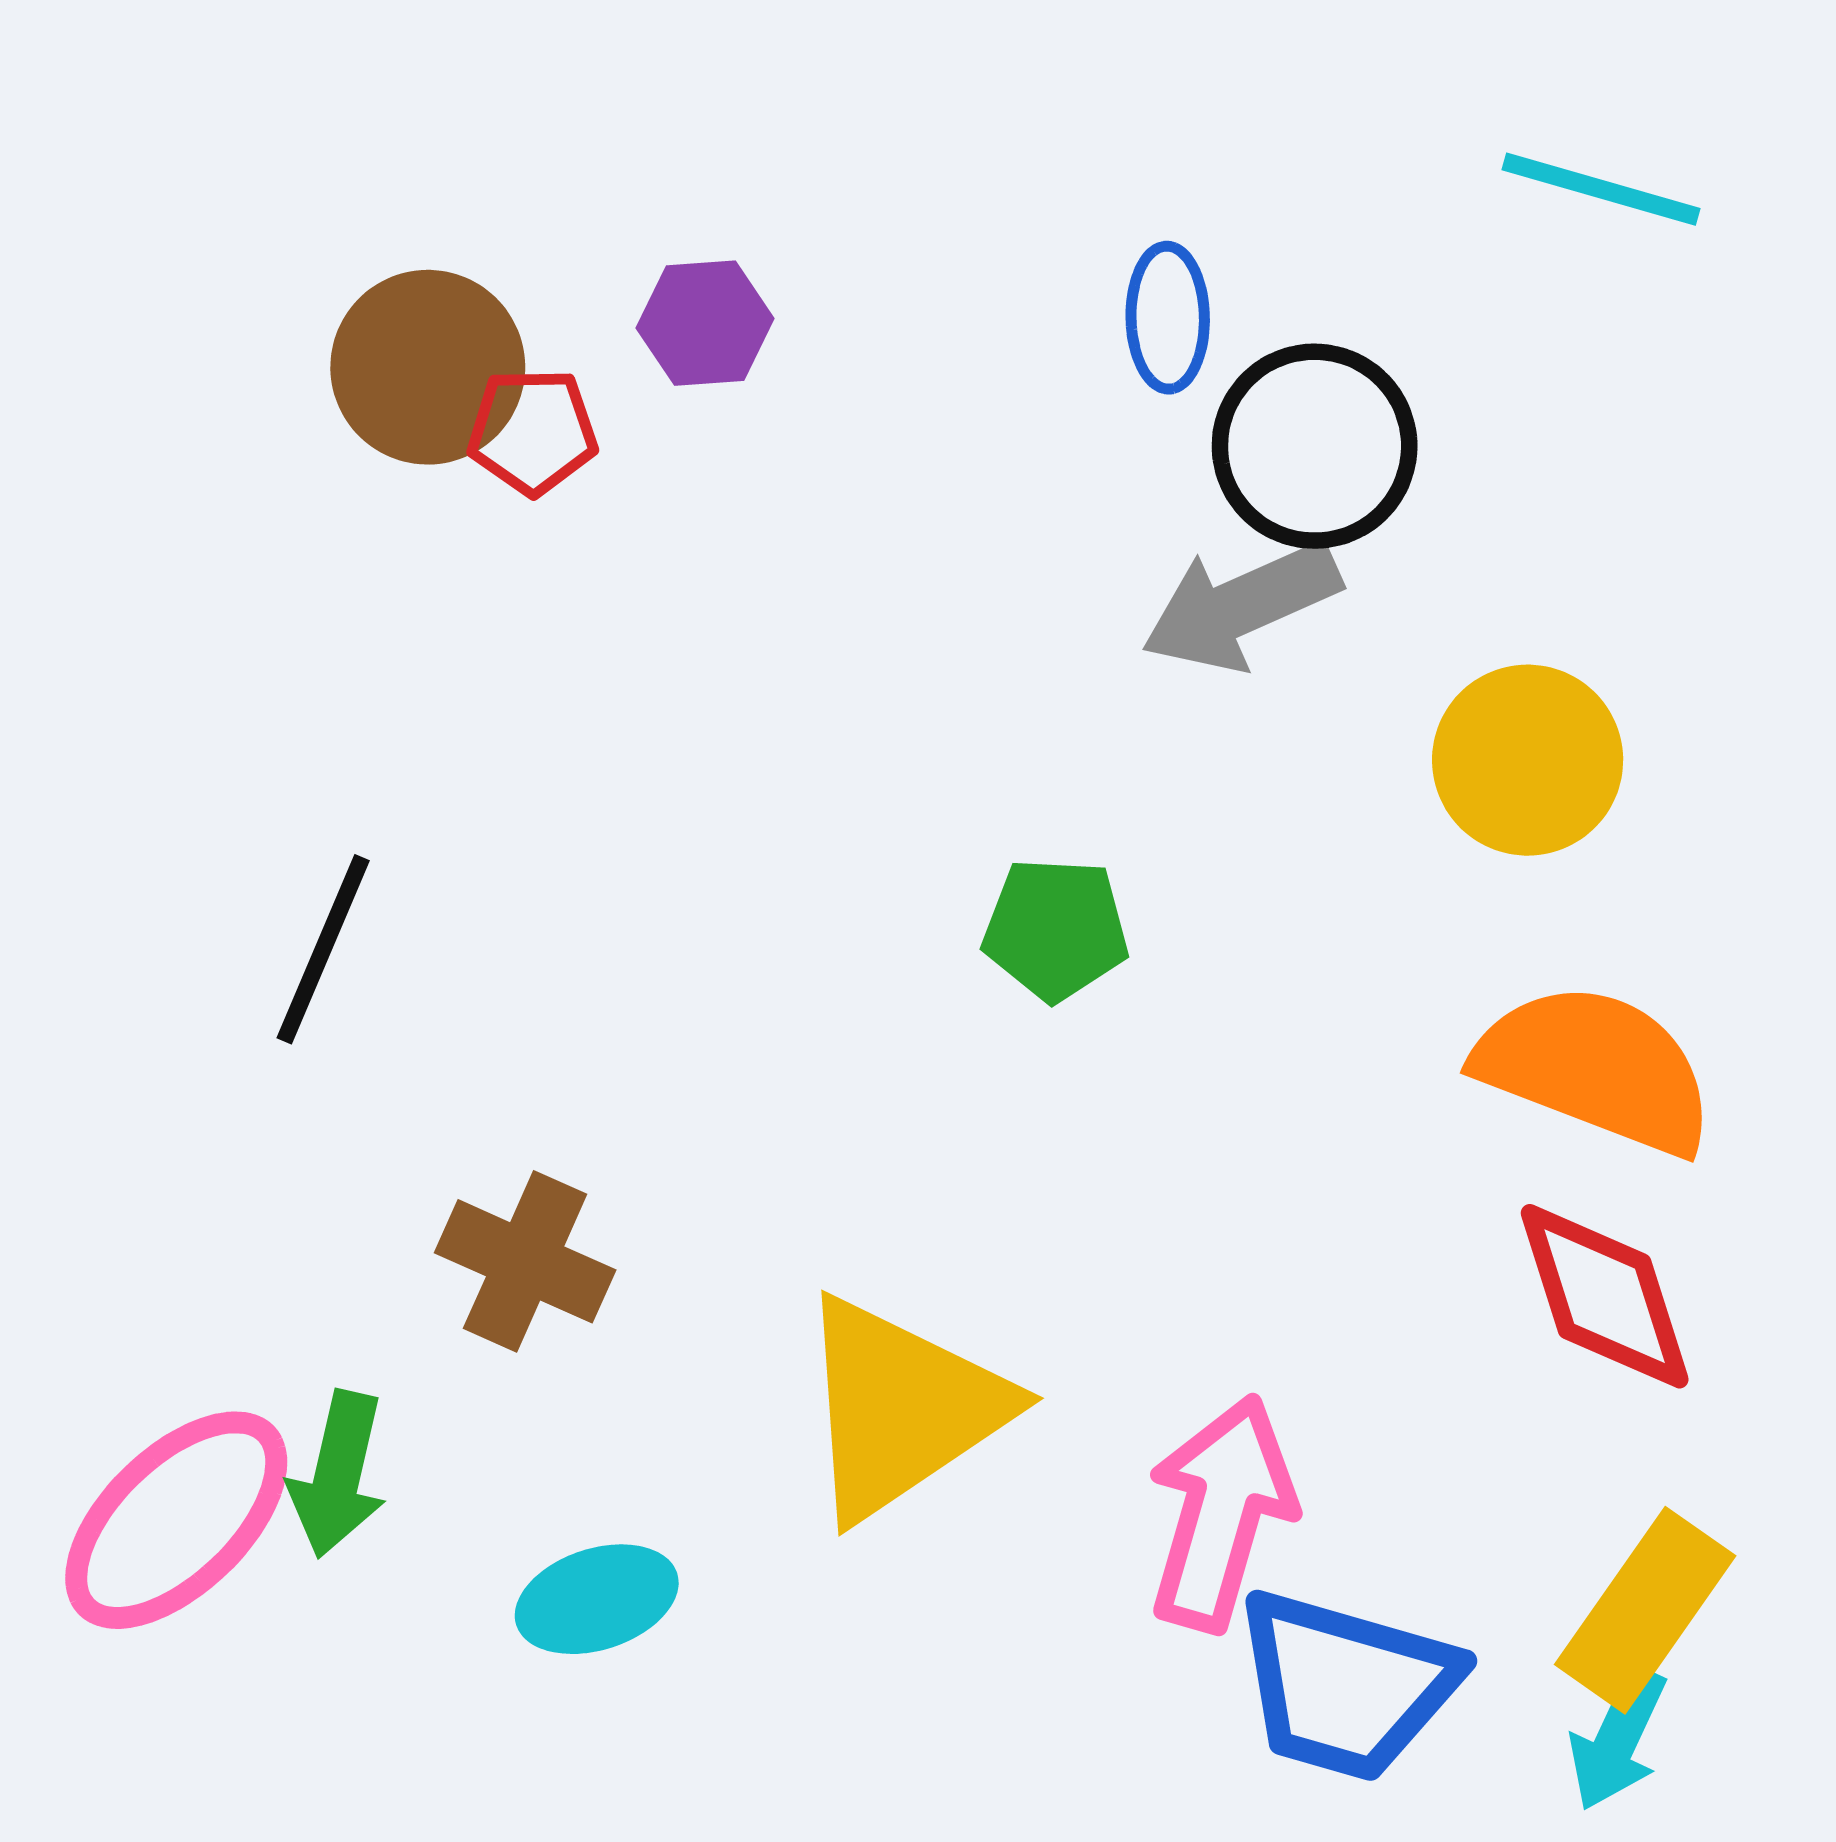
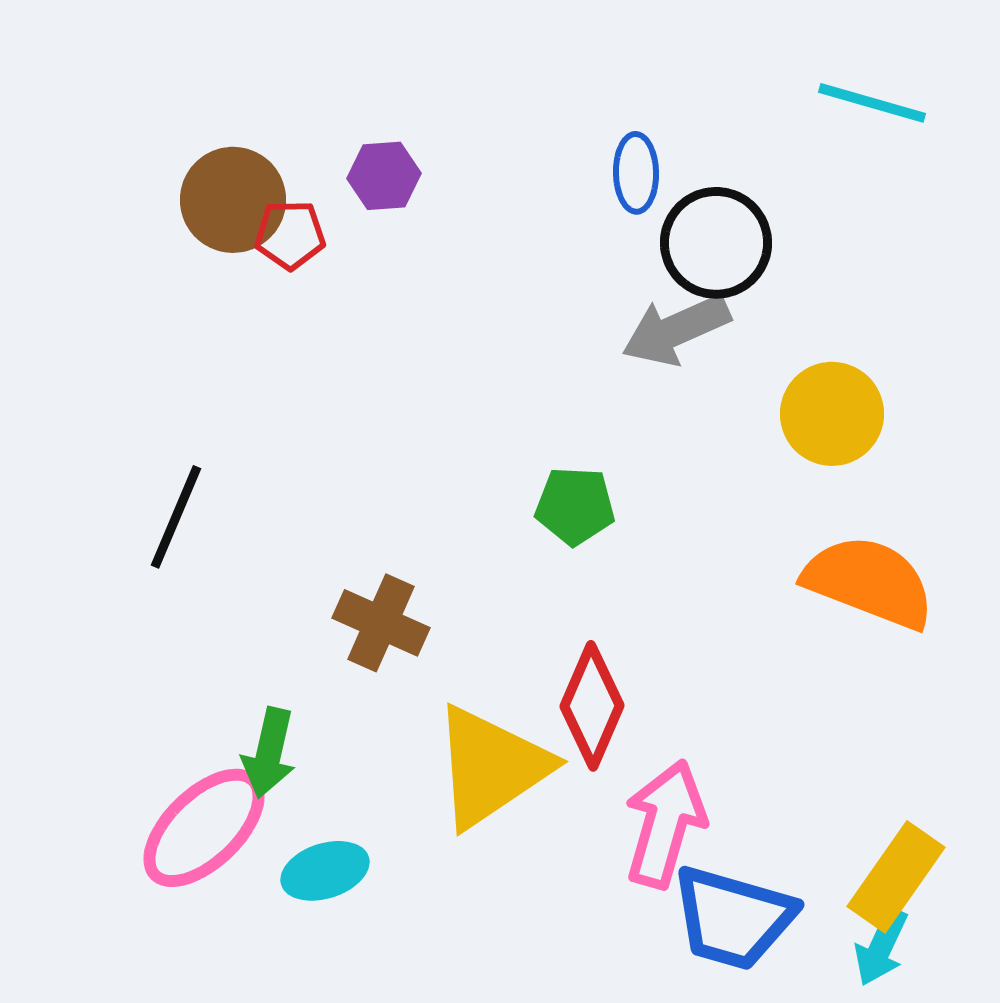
brown cross: (525, 1261) -> (381, 623), moved
red diamond: (1605, 1296) -> (592, 706), moved, turned 41
green arrow: (338, 1474) -> (269, 753), moved
pink ellipse: (176, 1520) -> (204, 828), moved

